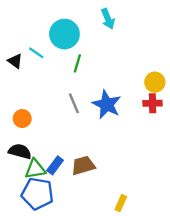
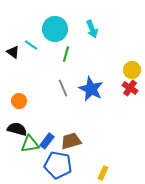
cyan arrow: (108, 19) -> (92, 29), moved
red cross: (152, 103) -> (130, 88), turned 35
blue pentagon: (37, 194) -> (58, 165), moved

